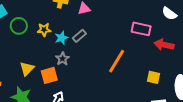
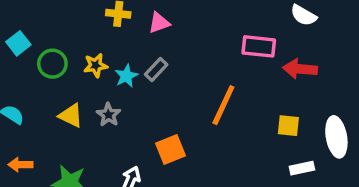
gray star: (62, 59) -> (108, 115), moved
yellow triangle: (27, 69) -> (71, 116), moved, turned -42
orange square: (49, 75) -> (171, 149), moved

